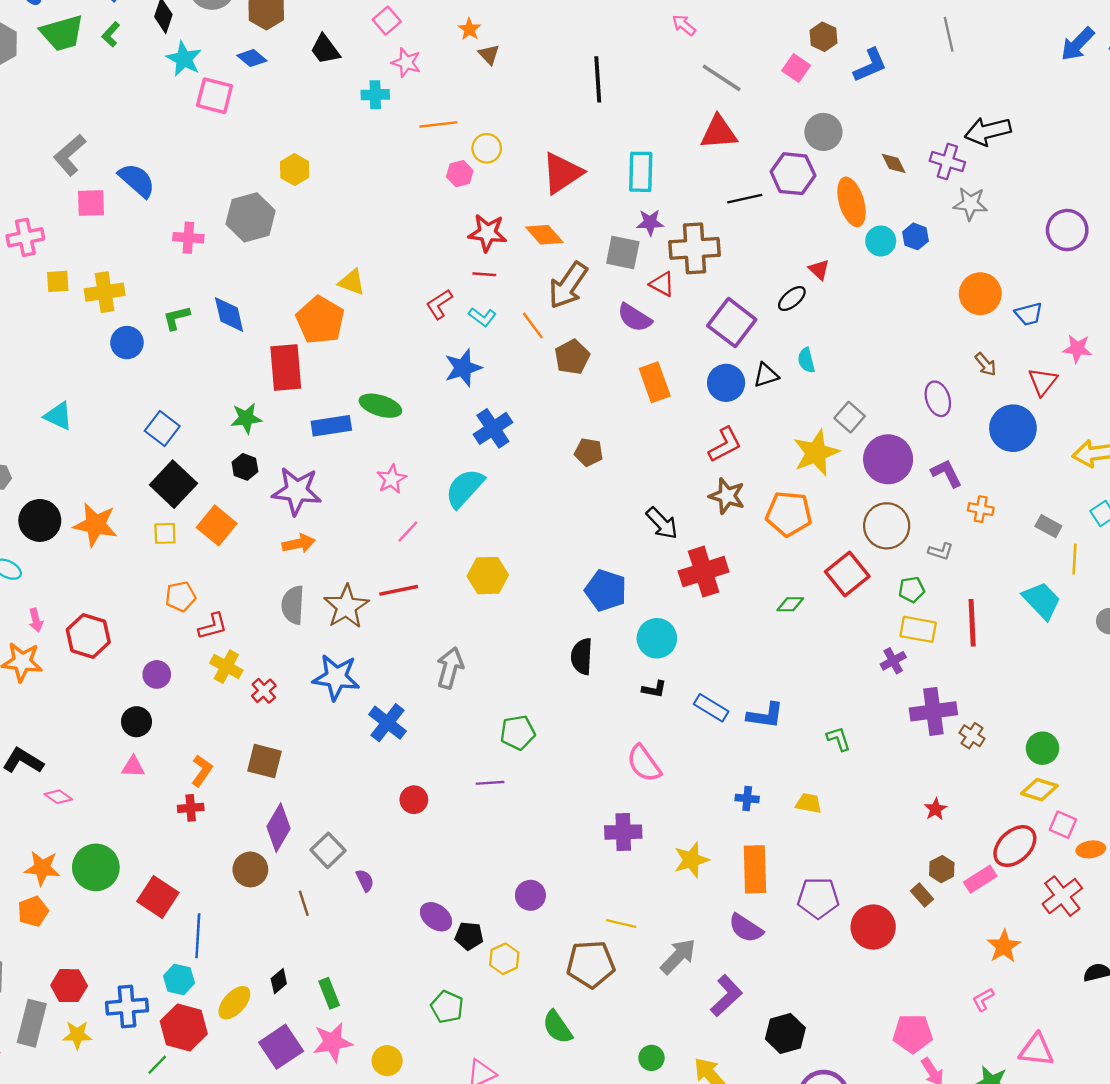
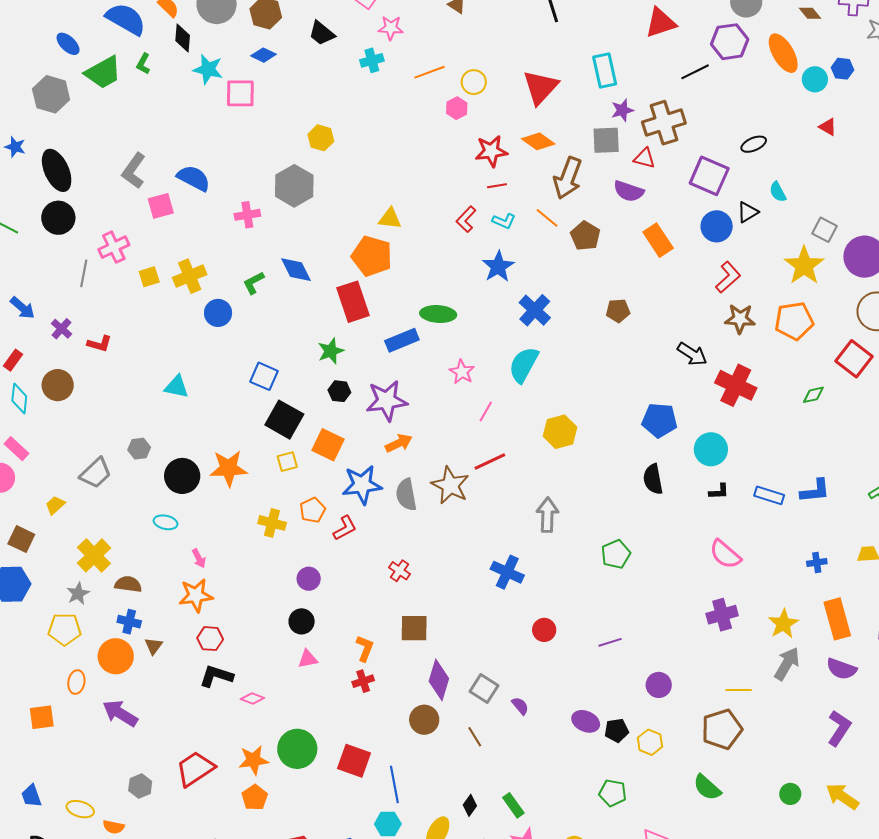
red triangle: (819, 270) -> (828, 127), moved
black ellipse: (792, 299) -> (754, 144), turned 30
red cross: (704, 572) -> (736, 385), turned -33
red hexagon: (88, 636) -> (210, 639), moved, size x0.7
yellow cross: (226, 667) -> (272, 523), moved
blue star: (336, 677) -> (362, 485), moved
purple line: (490, 783) -> (610, 642), moved
gray arrow: (678, 956) -> (787, 664), moved

